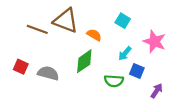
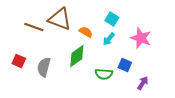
cyan arrow: (125, 54) -> (109, 39), moved
gray semicircle: (48, 73) -> (44, 67), turned -90

